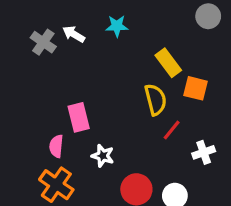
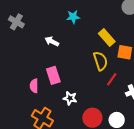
white arrow: (74, 34) -> (52, 41), moved
gray cross: (43, 42) -> (16, 22), moved
pink semicircle: (56, 146) -> (34, 86), moved

